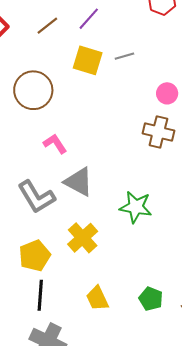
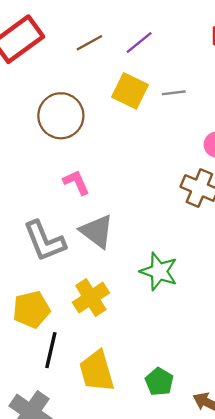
black line: (40, 295) -> (51, 350), moved
yellow trapezoid: (97, 298) -> (97, 371), size x1.4

